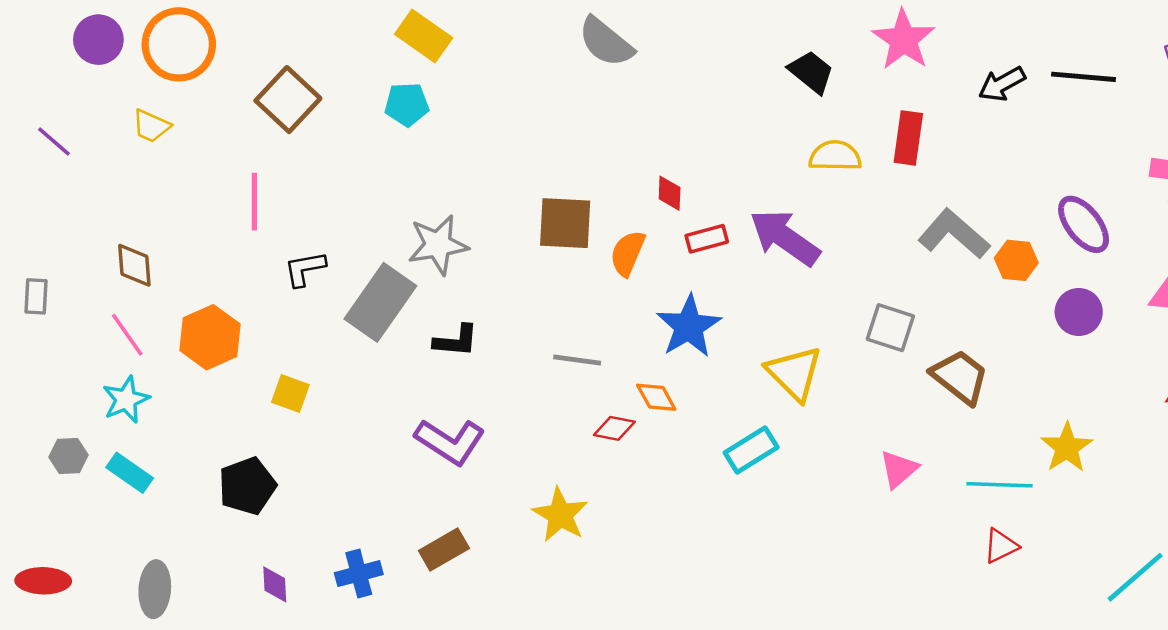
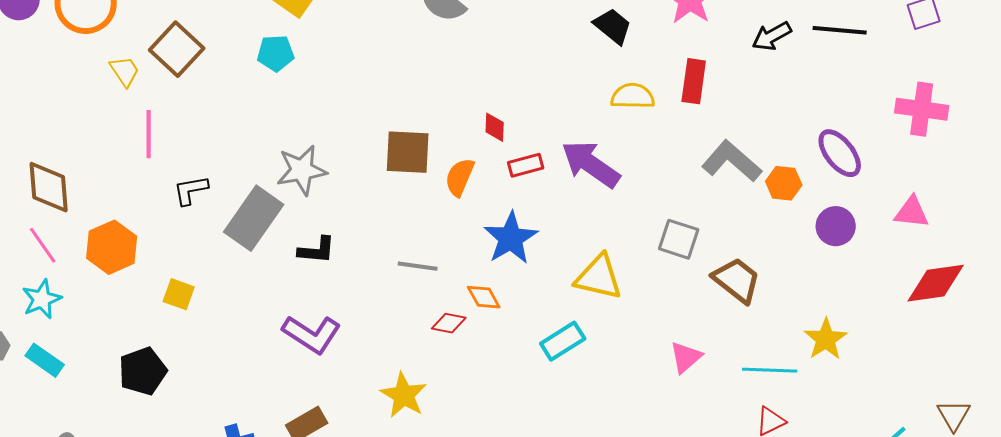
yellow trapezoid: (151, 126) -> (125, 71), moved, turned -148
brown diamond: (134, 265) -> (49, 187), size x1.4
yellow triangle: (794, 373) -> (599, 277), turned -32

